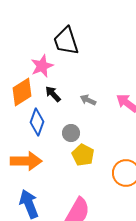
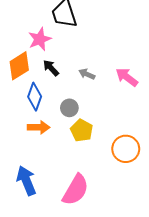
orange arrow: (26, 161) -> (39, 127), moved, size x0.7

